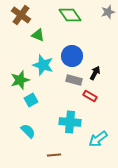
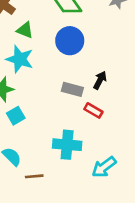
blue circle: (72, 56) -> (70, 41), moved
cyan star: (43, 65) -> (20, 59), moved
brown line: (54, 155) -> (34, 176), moved

